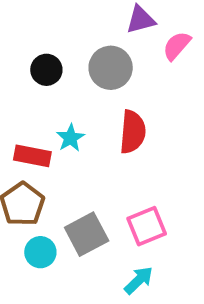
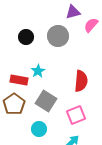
red semicircle: (133, 132) -> (81, 81), moved
gray square: (87, 234) -> (46, 101), moved, turned -30
cyan circle: (40, 252) -> (39, 129), moved

